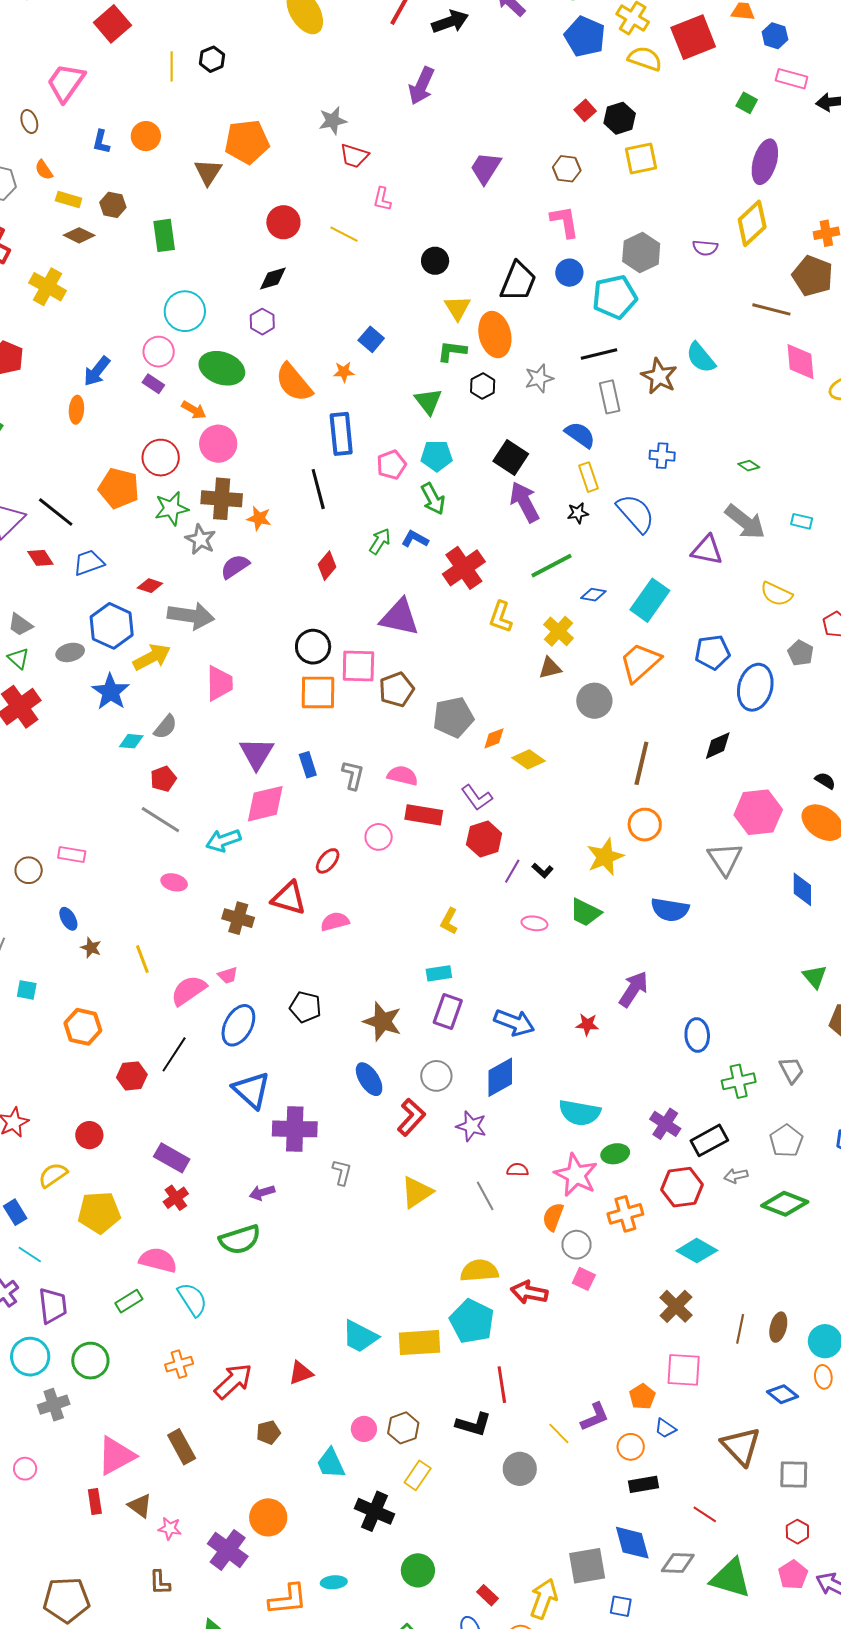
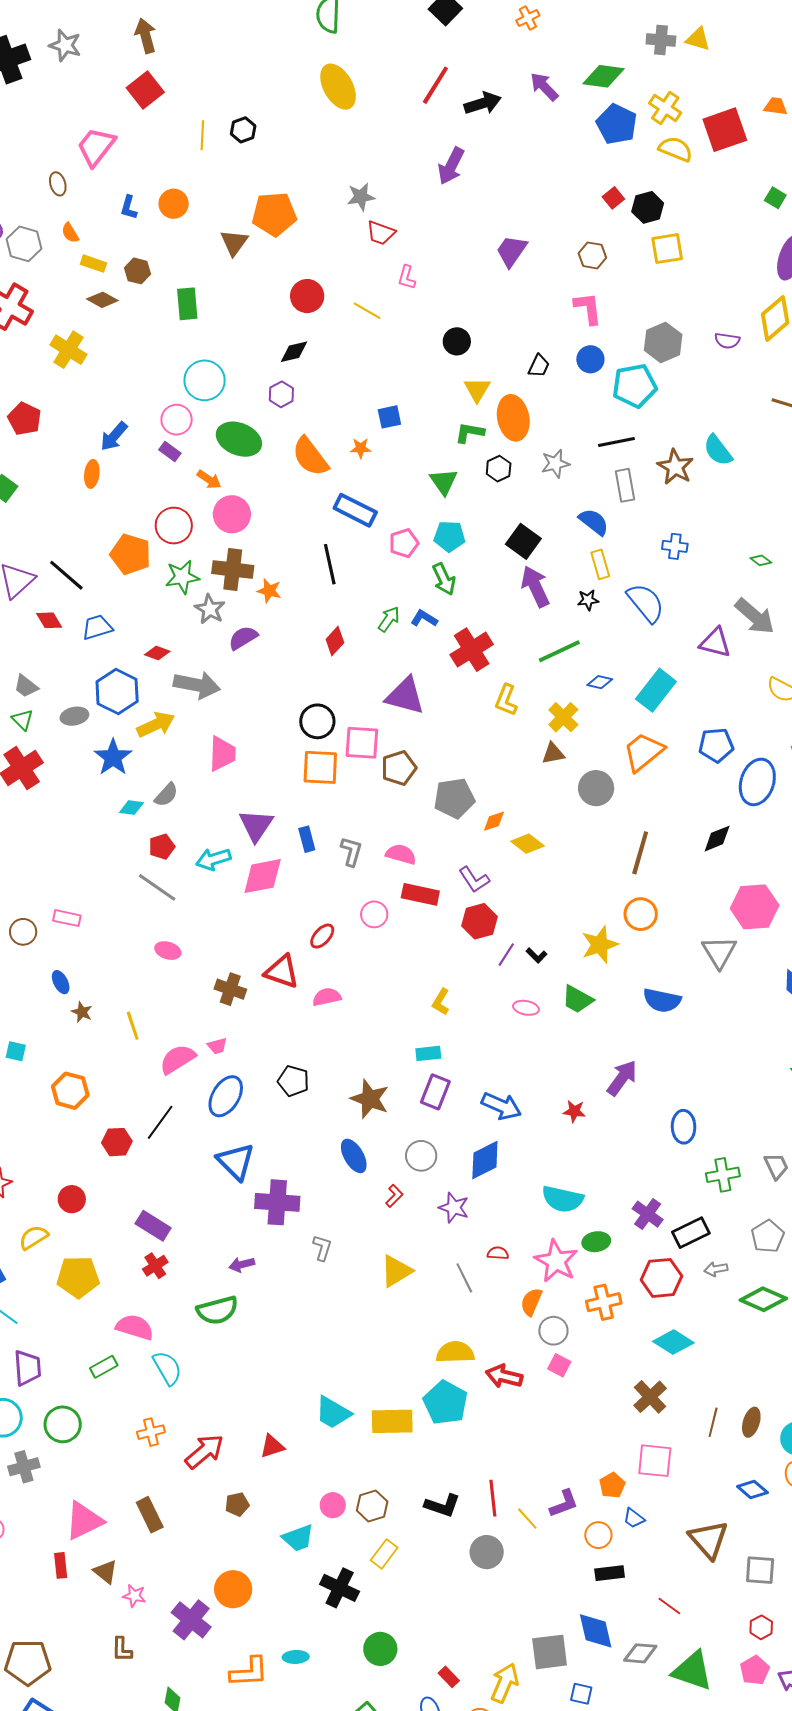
black trapezoid: (518, 281) -> (539, 366), size x0.6
blue square: (371, 339) -> (389, 417), turned 35
blue rectangle: (341, 434) -> (355, 510), turned -60
cyan arrow: (223, 840) -> (213, 859), moved
red L-shape: (411, 1117) -> (394, 1196), size x0.6
red line: (502, 1385) -> (493, 1498), moved
cyan trapezoid: (331, 1463) -> (298, 1538), turned -88

